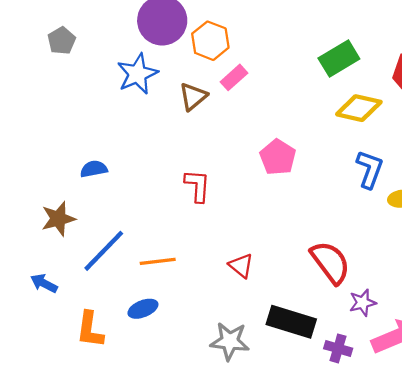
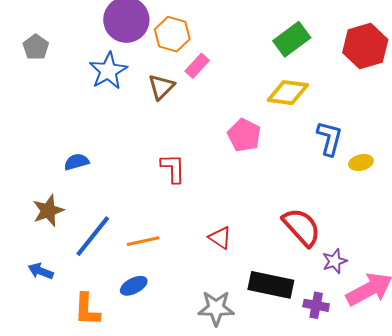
yellow diamond: (359, 108) -> (288, 93), moved

